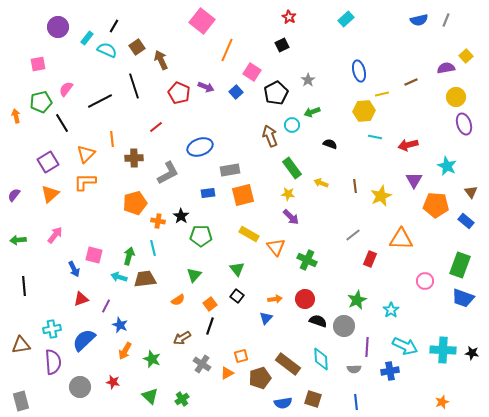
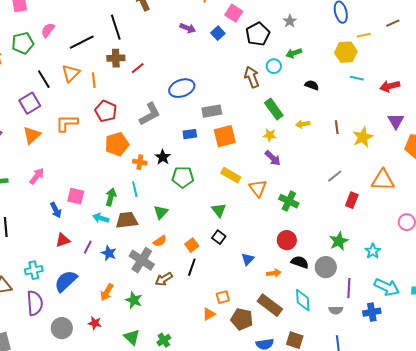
red pentagon: (179, 93) -> (106, 111), moved
black line: (62, 123) -> (44, 79), moved
orange triangle: (86, 154) -> (71, 73), moved
brown cross: (134, 158) -> (116, 58), moved
yellow arrow: (321, 183) -> (303, 124), turned -32
green triangle: (194, 275) -> (161, 212), moved
orange arrow: (275, 299) -> (274, 273), moved
blue star: (120, 325) -> (109, 253), moved
gray cross: (202, 364) -> (142, 260), moved, size x1.4
brown pentagon: (260, 378) -> (242, 319), turned 30

